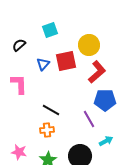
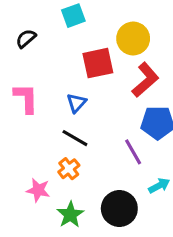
blue triangle: (43, 64) -> (76, 103), moved
orange cross: (47, 130) -> (69, 169), turned -32
pink star: (19, 152) -> (38, 190), moved

